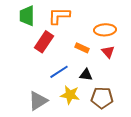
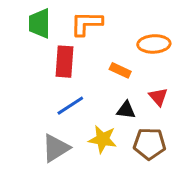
red rectangle: (44, 42) -> (64, 62), turned -30
red triangle: (108, 52) -> (158, 97), moved
blue line: (59, 72) -> (70, 106), moved

